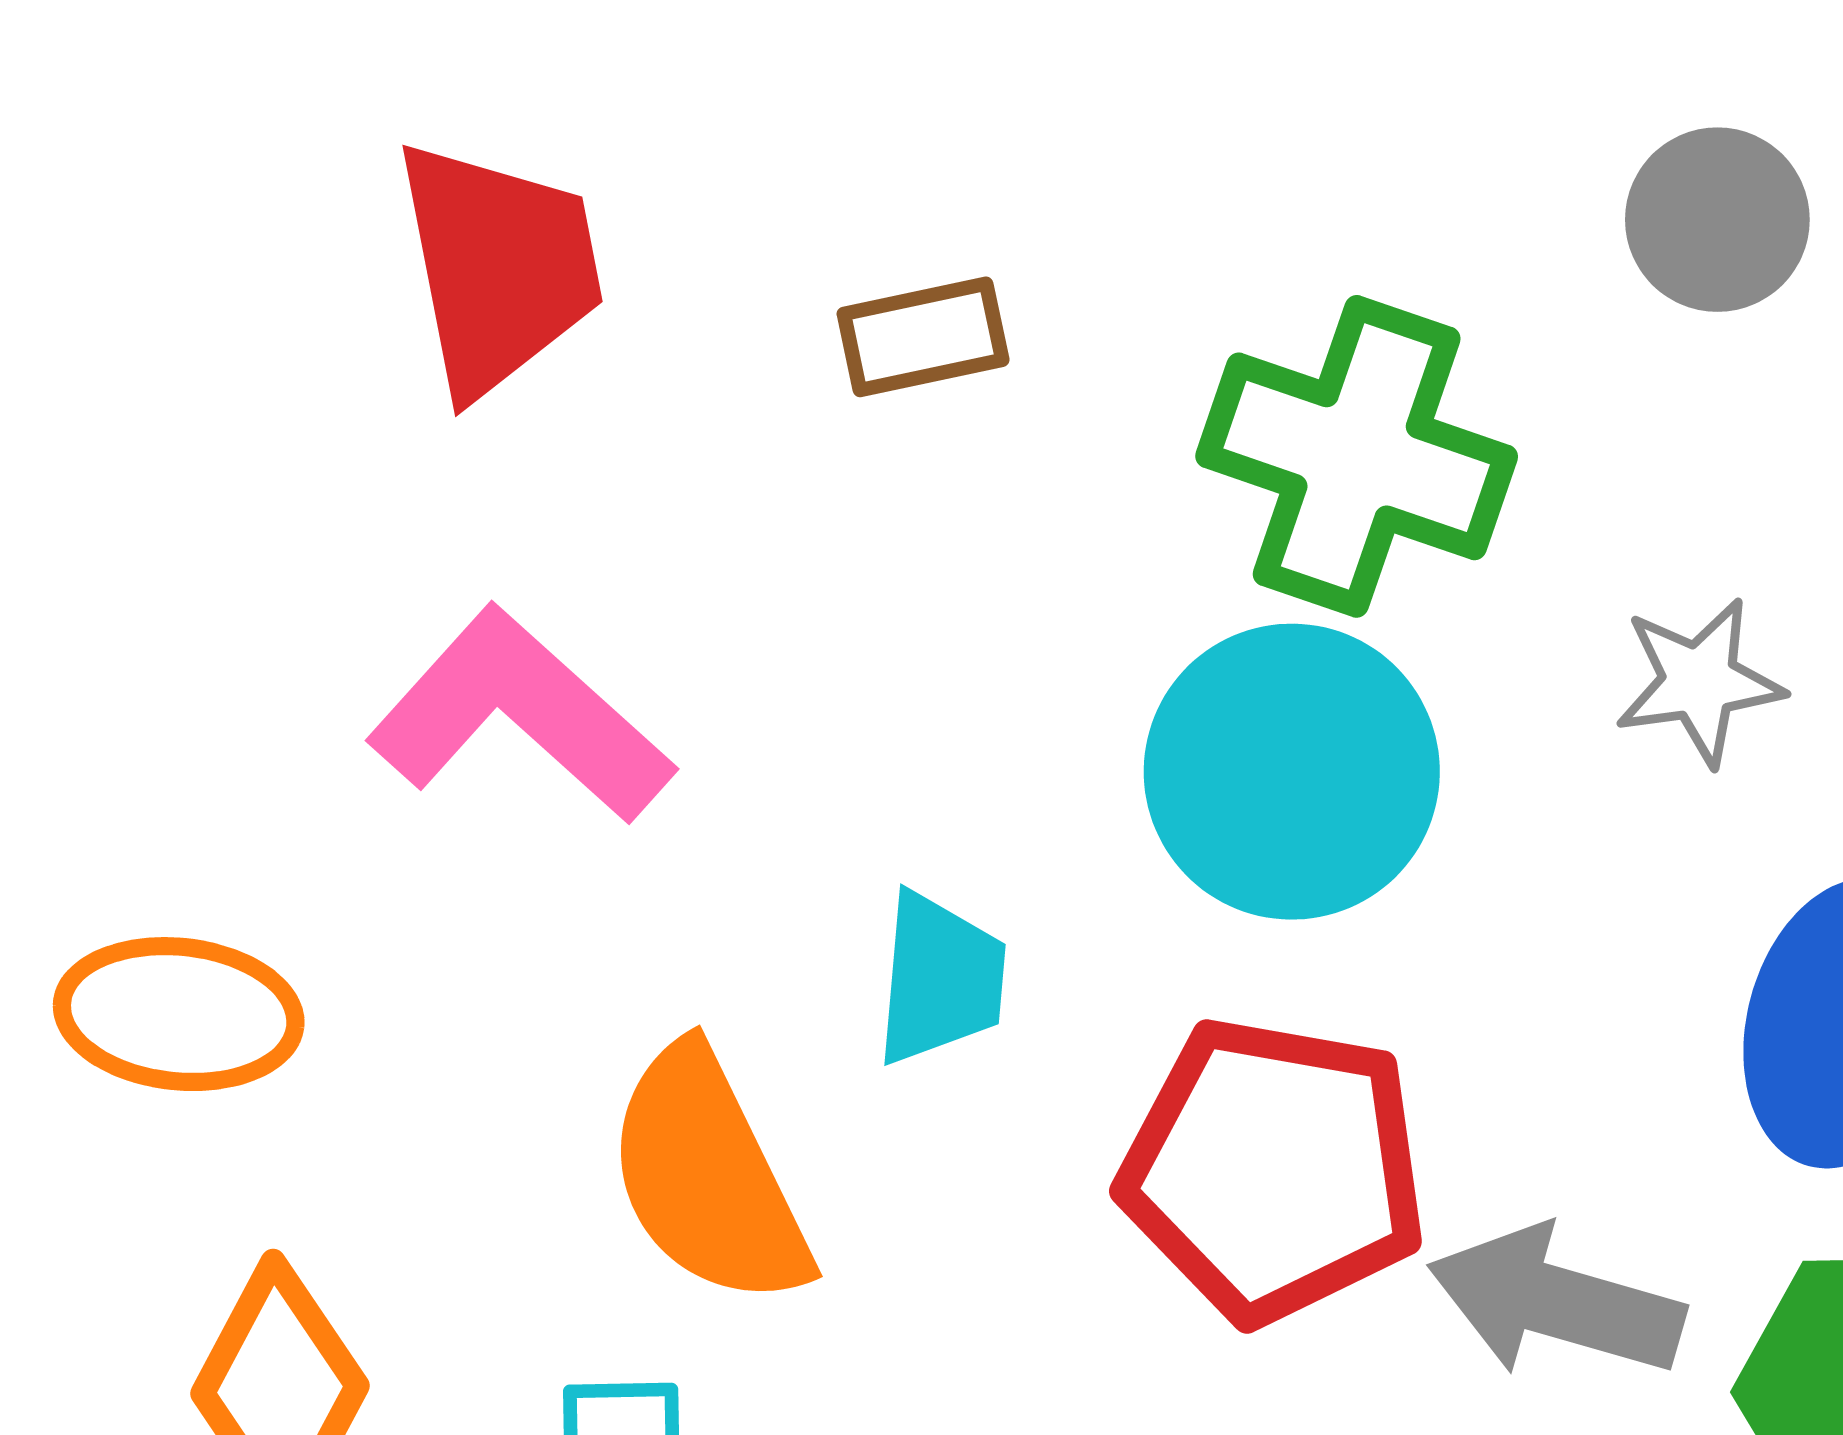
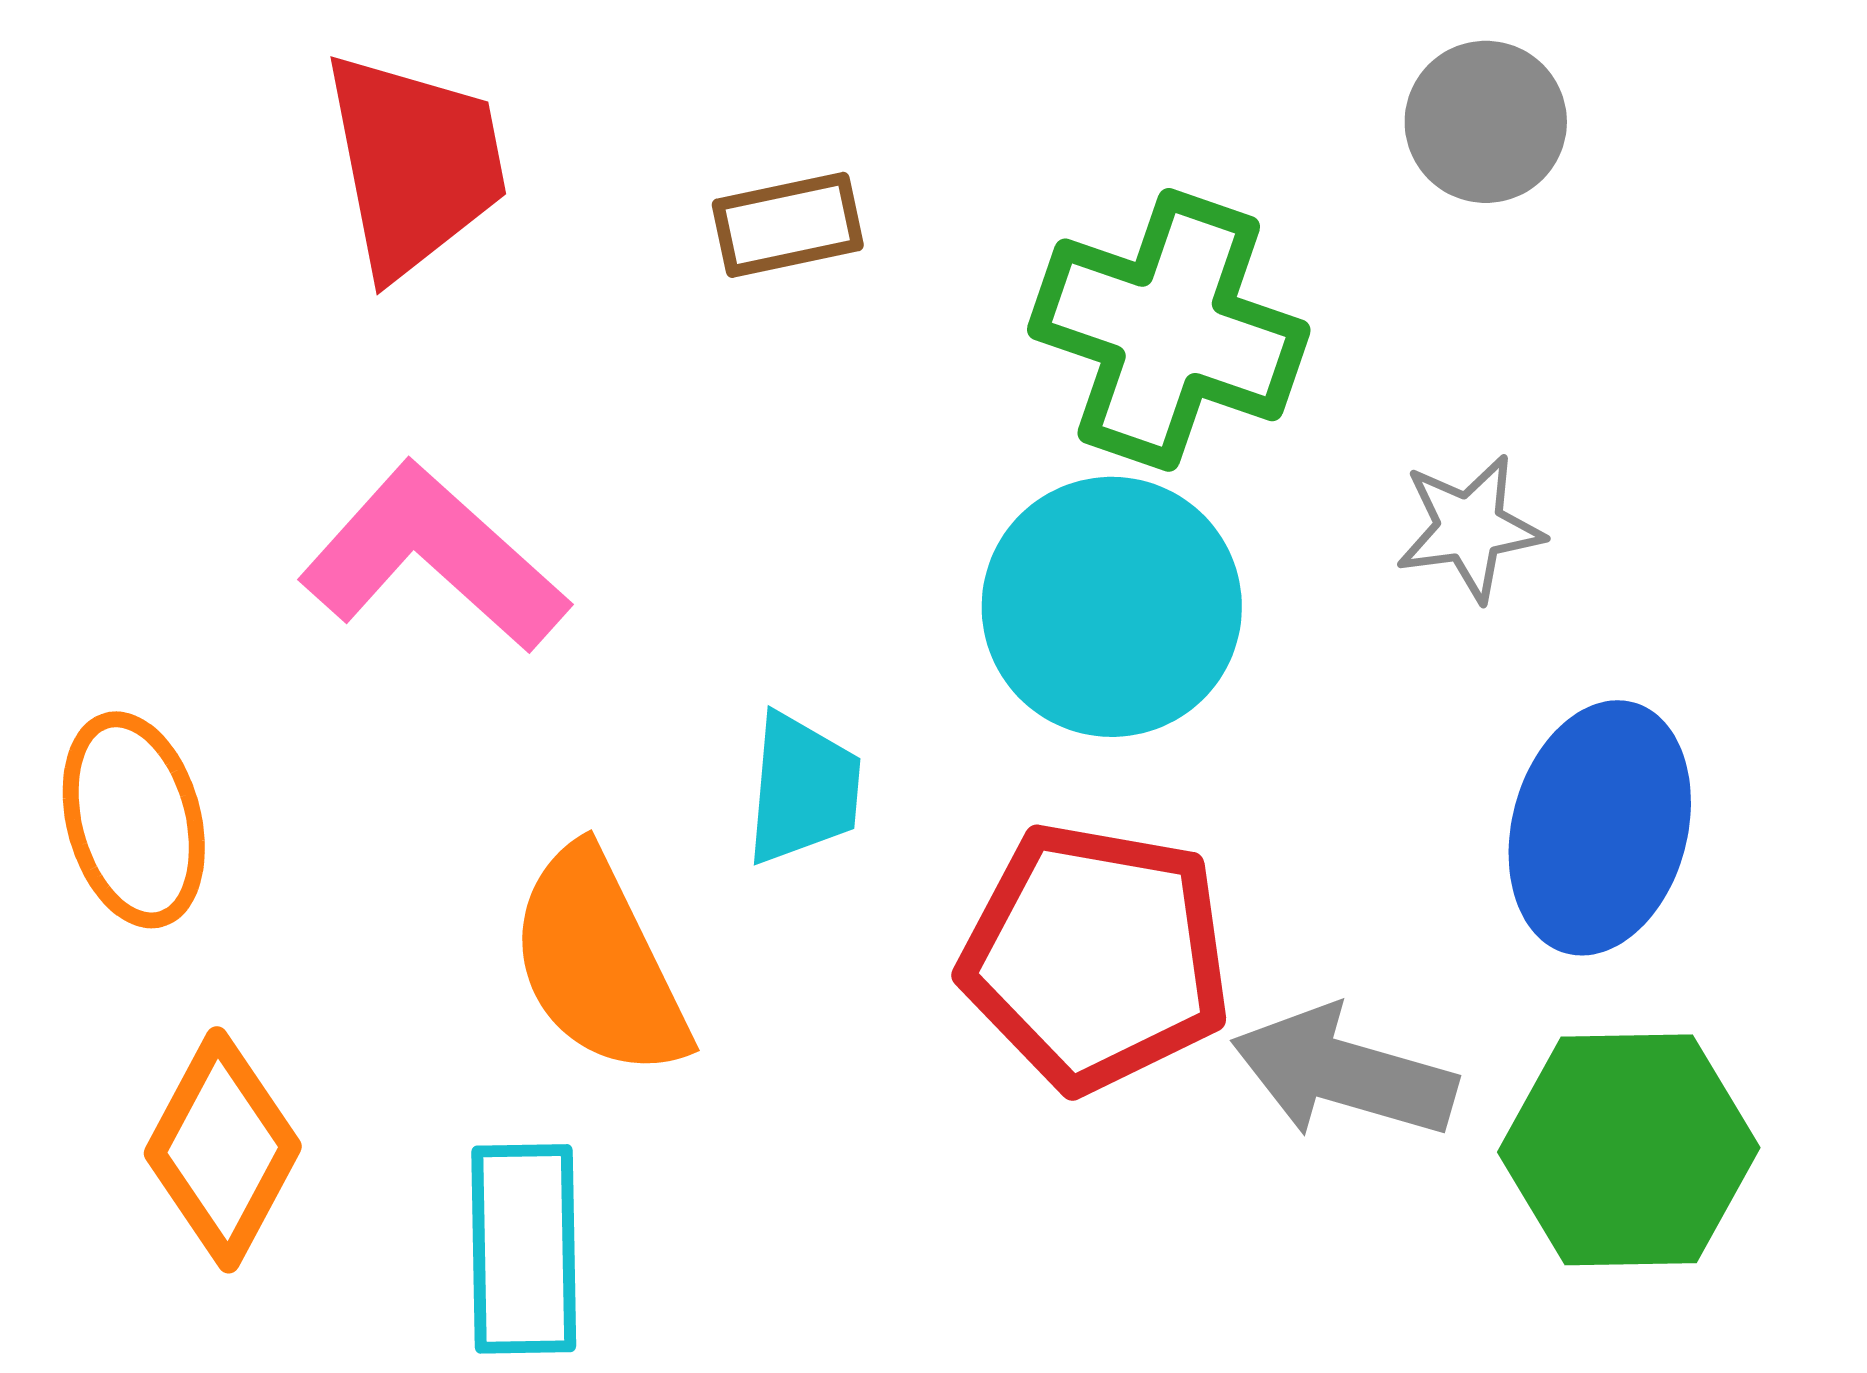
orange ellipse: (179, 1014) -> (134, 820), turned 69

